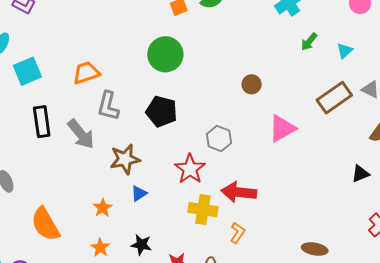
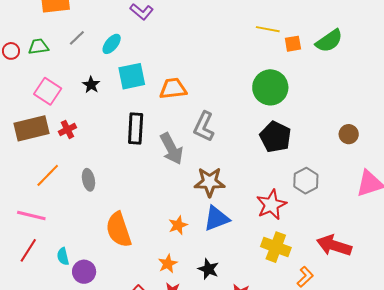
orange trapezoid: (86, 73) -> (173, 89), moved
black pentagon: (161, 111) -> (275, 137), moved
red arrow: (239, 192) -> (334, 245), moved
blue triangle: (139, 193) -> (216, 218), size x1.6

